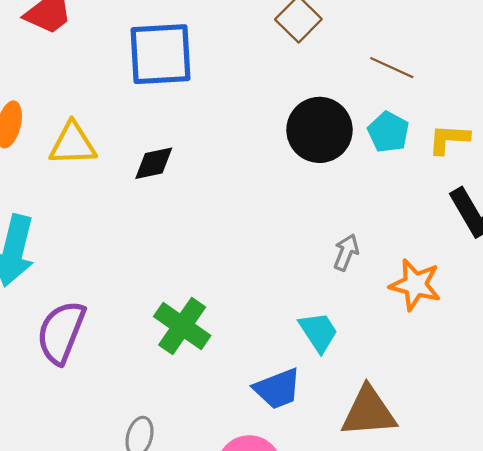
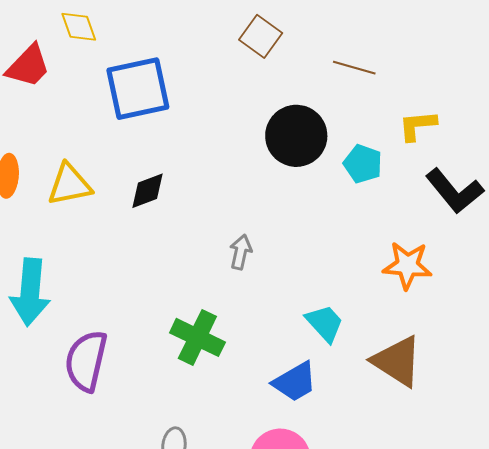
cyan pentagon: (388, 132) -> (363, 164), moved
gray arrow: (346, 252) -> (241, 252), moved
brown triangle: (369, 412) -> (397, 361), moved, turned 46

